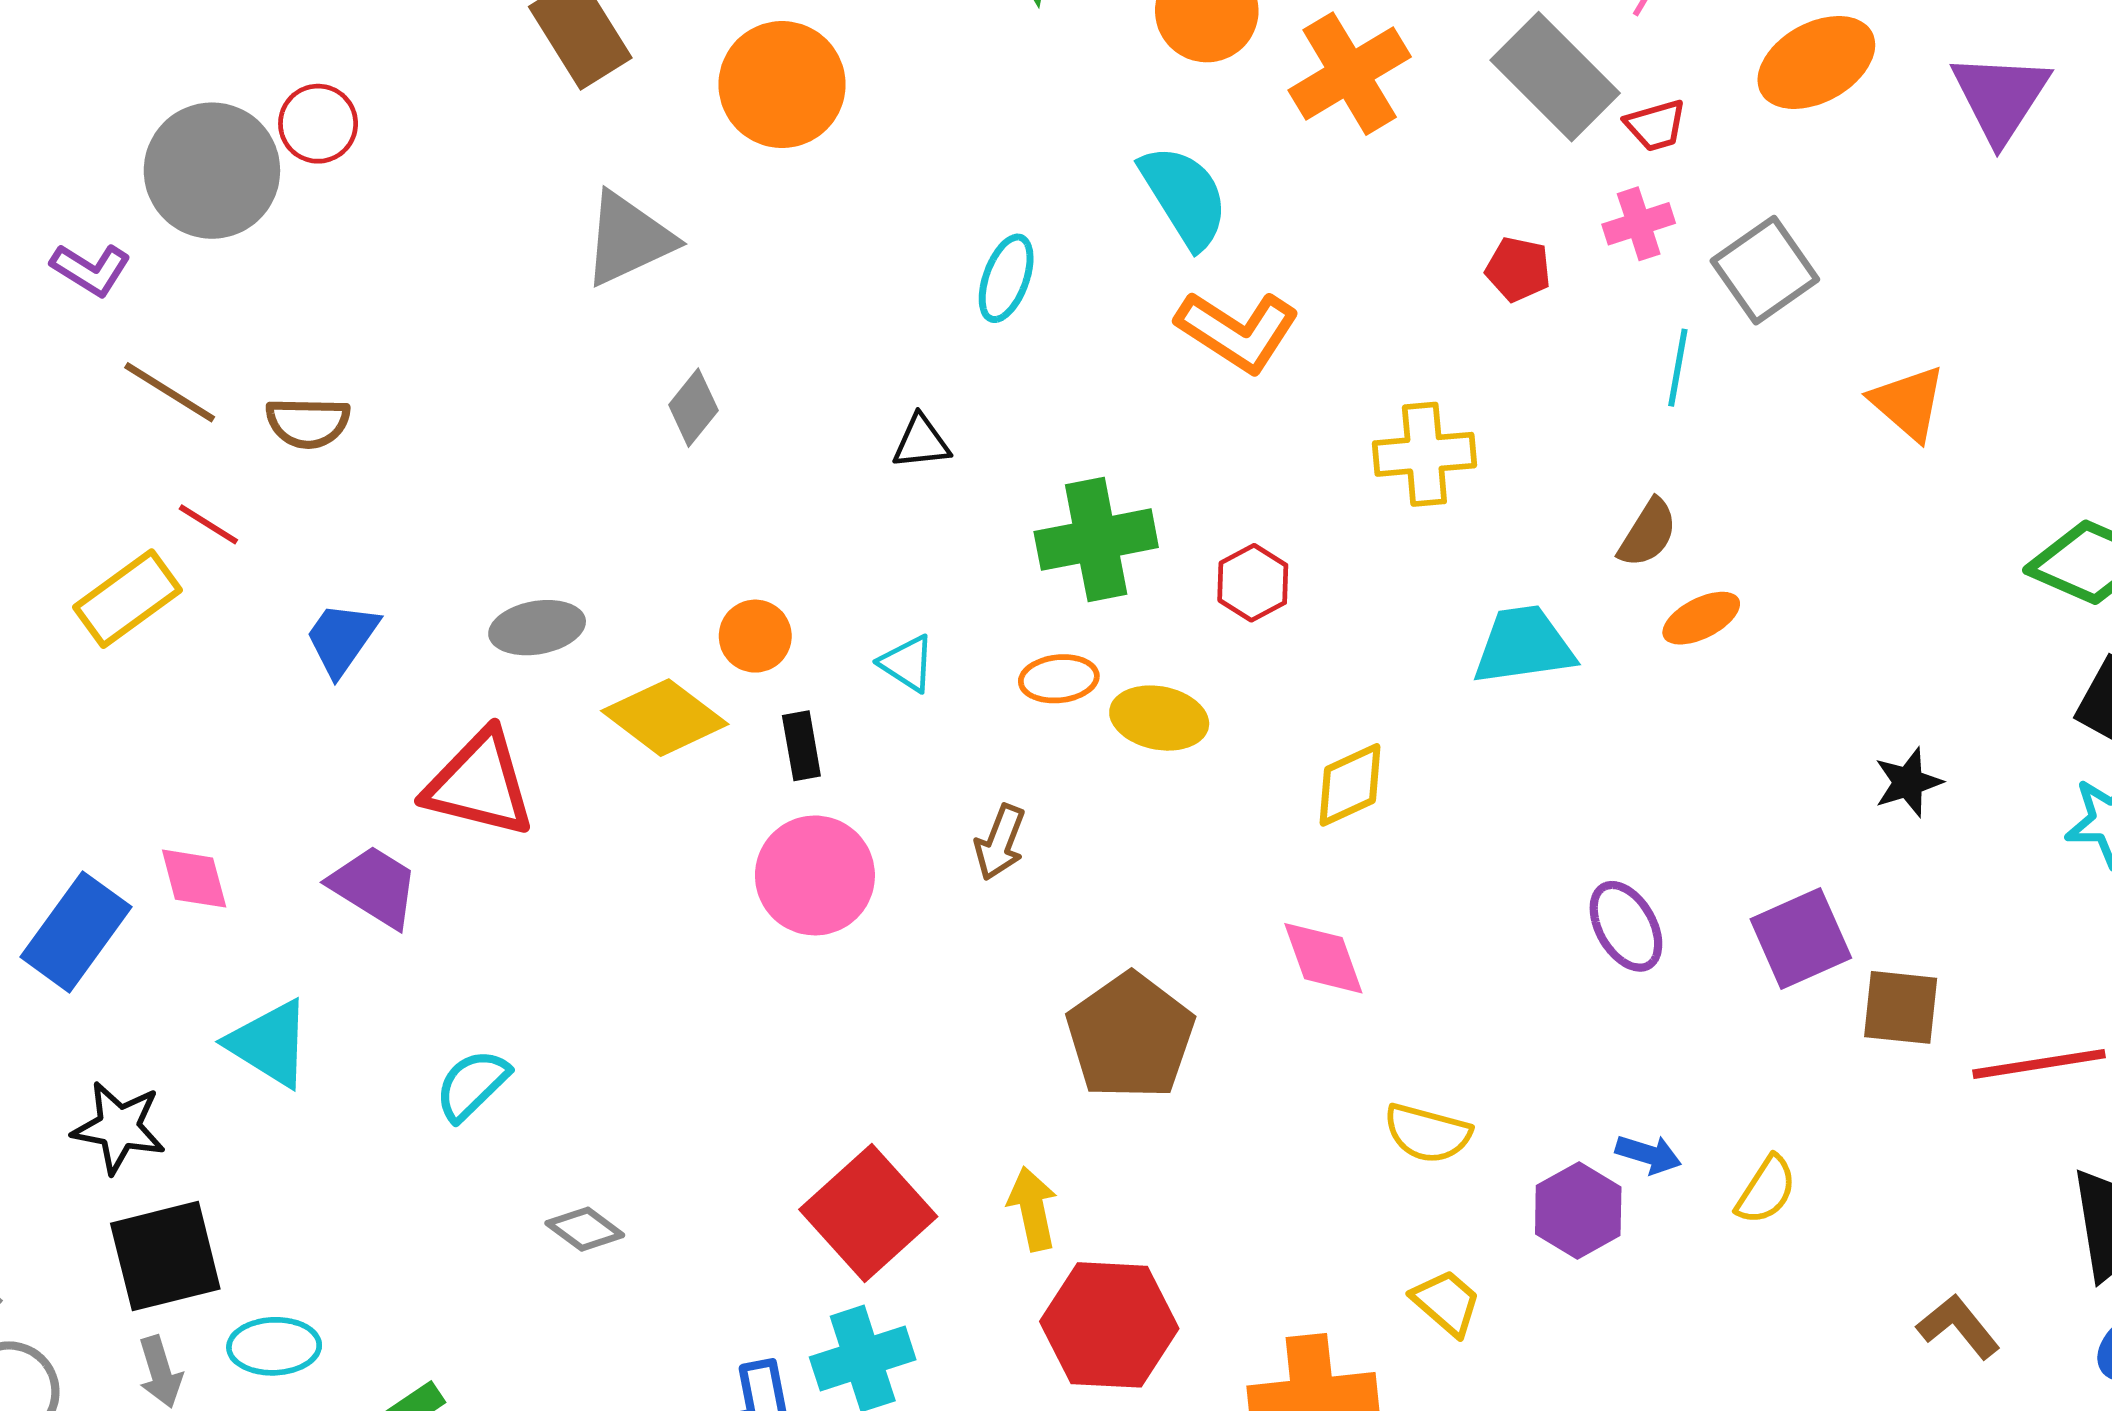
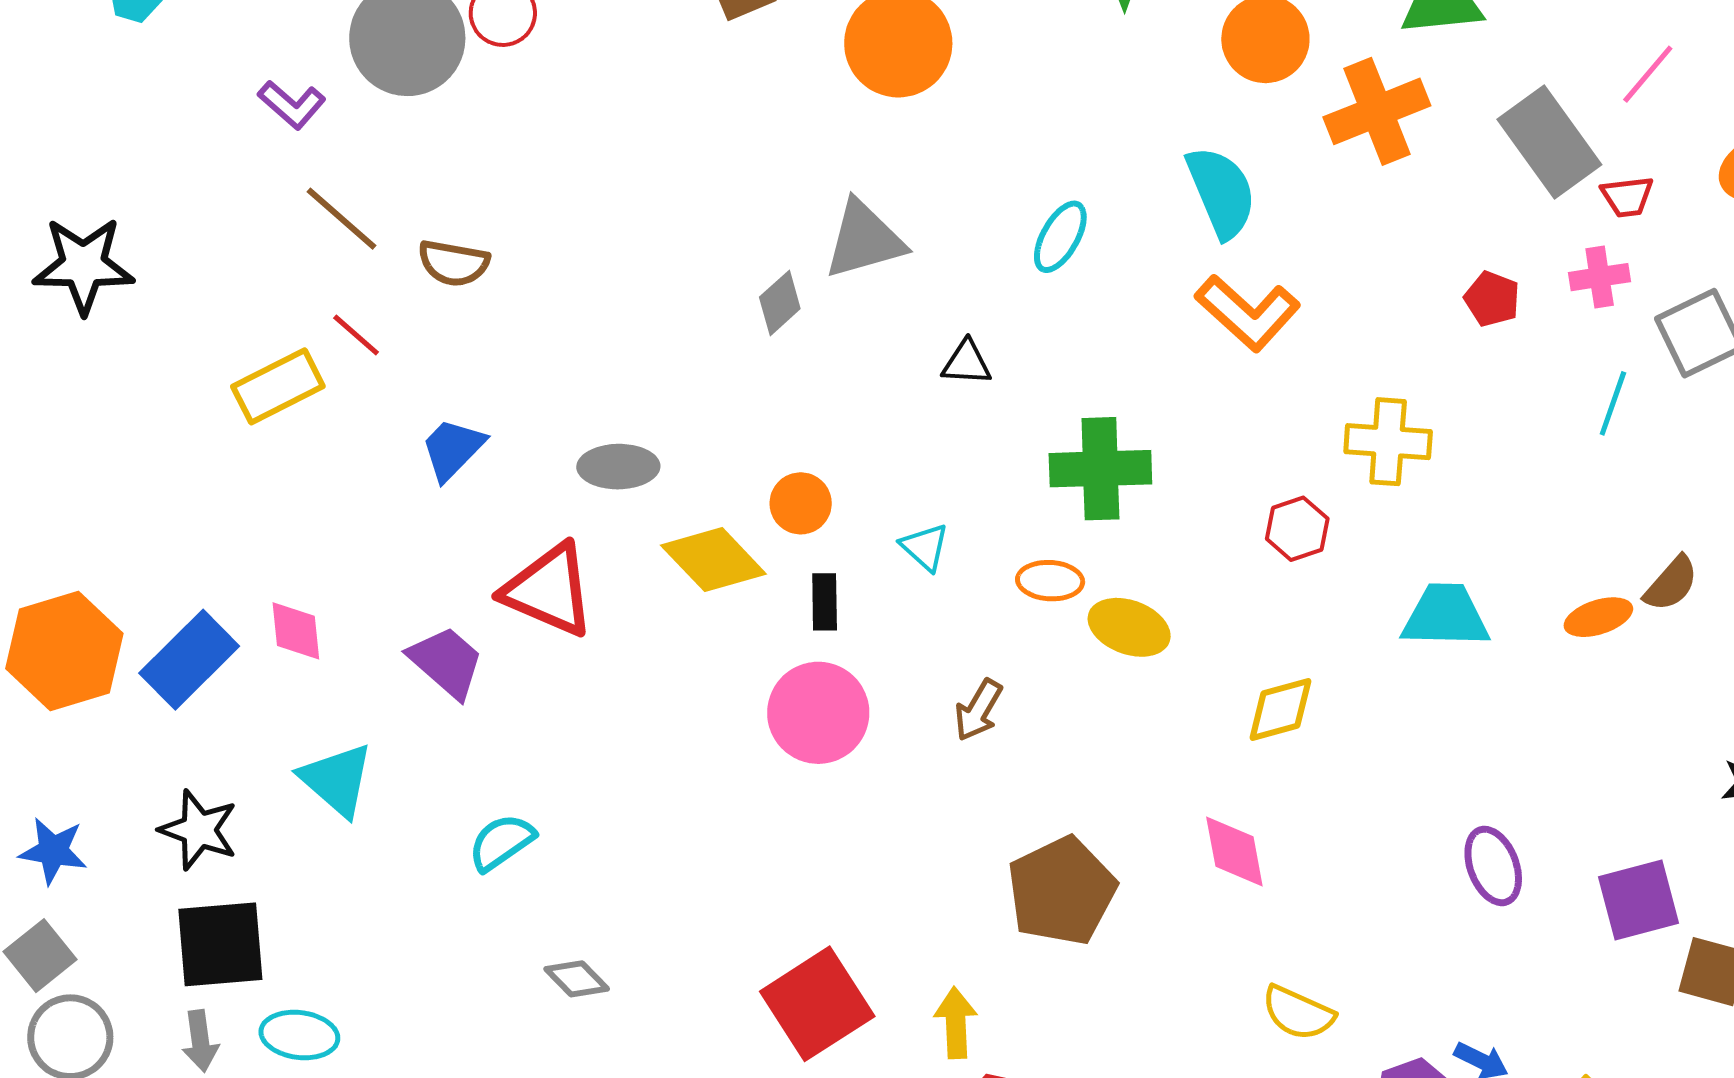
gray triangle: (628, 239) -> (864, 240), moved
brown semicircle: (1648, 533) -> (1671, 584), moved
red hexagon: (1253, 583) -> (1297, 529), moved

